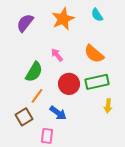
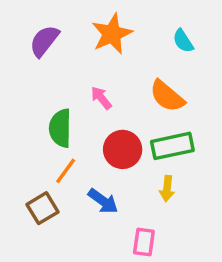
cyan semicircle: (97, 15) -> (183, 41), moved
green semicircle: (34, 72) -> (60, 128), turned 150
yellow arrow: (108, 106) -> (167, 189), moved
pink rectangle: (47, 136) -> (144, 242), moved

